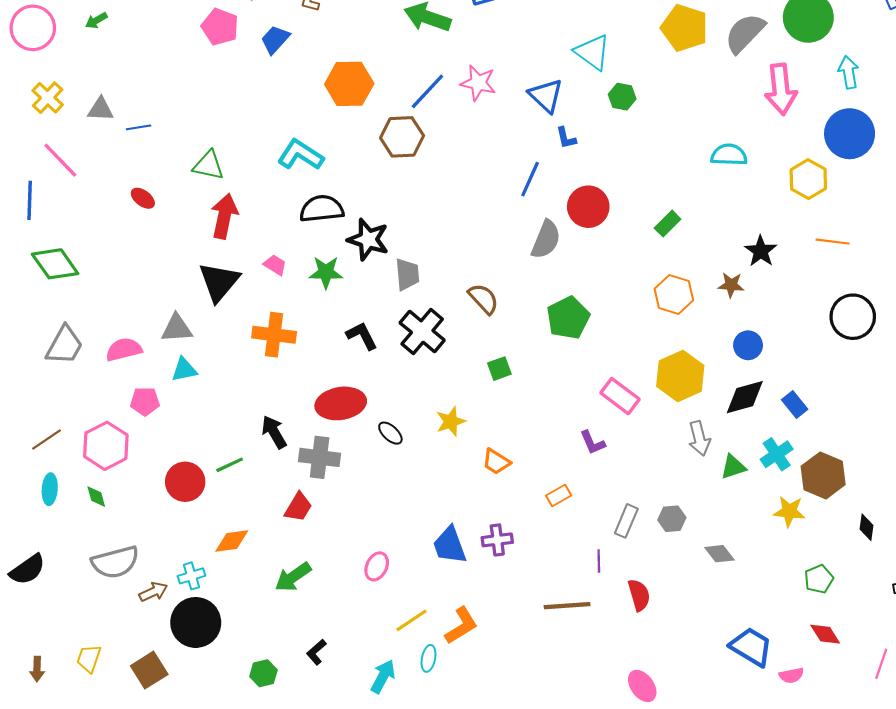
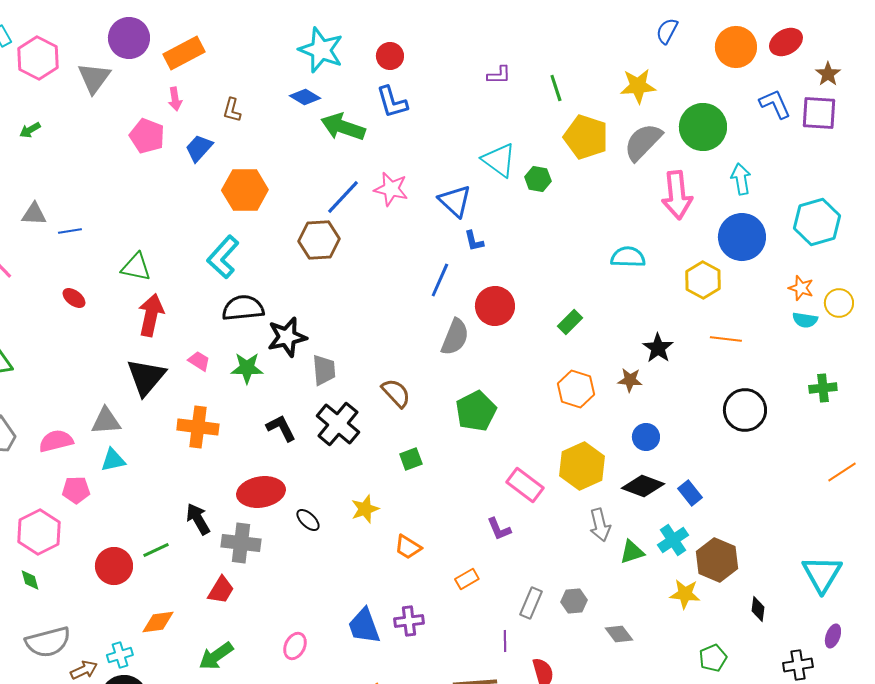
orange hexagon: (349, 84) -> (245, 190), moved
green hexagon: (622, 97) -> (538, 179), moved
cyan L-shape: (300, 155) -> (223, 257), turned -81
black star: (368, 239) -> (287, 337), turned -30
black diamond: (745, 397) -> (643, 486), turned 36

